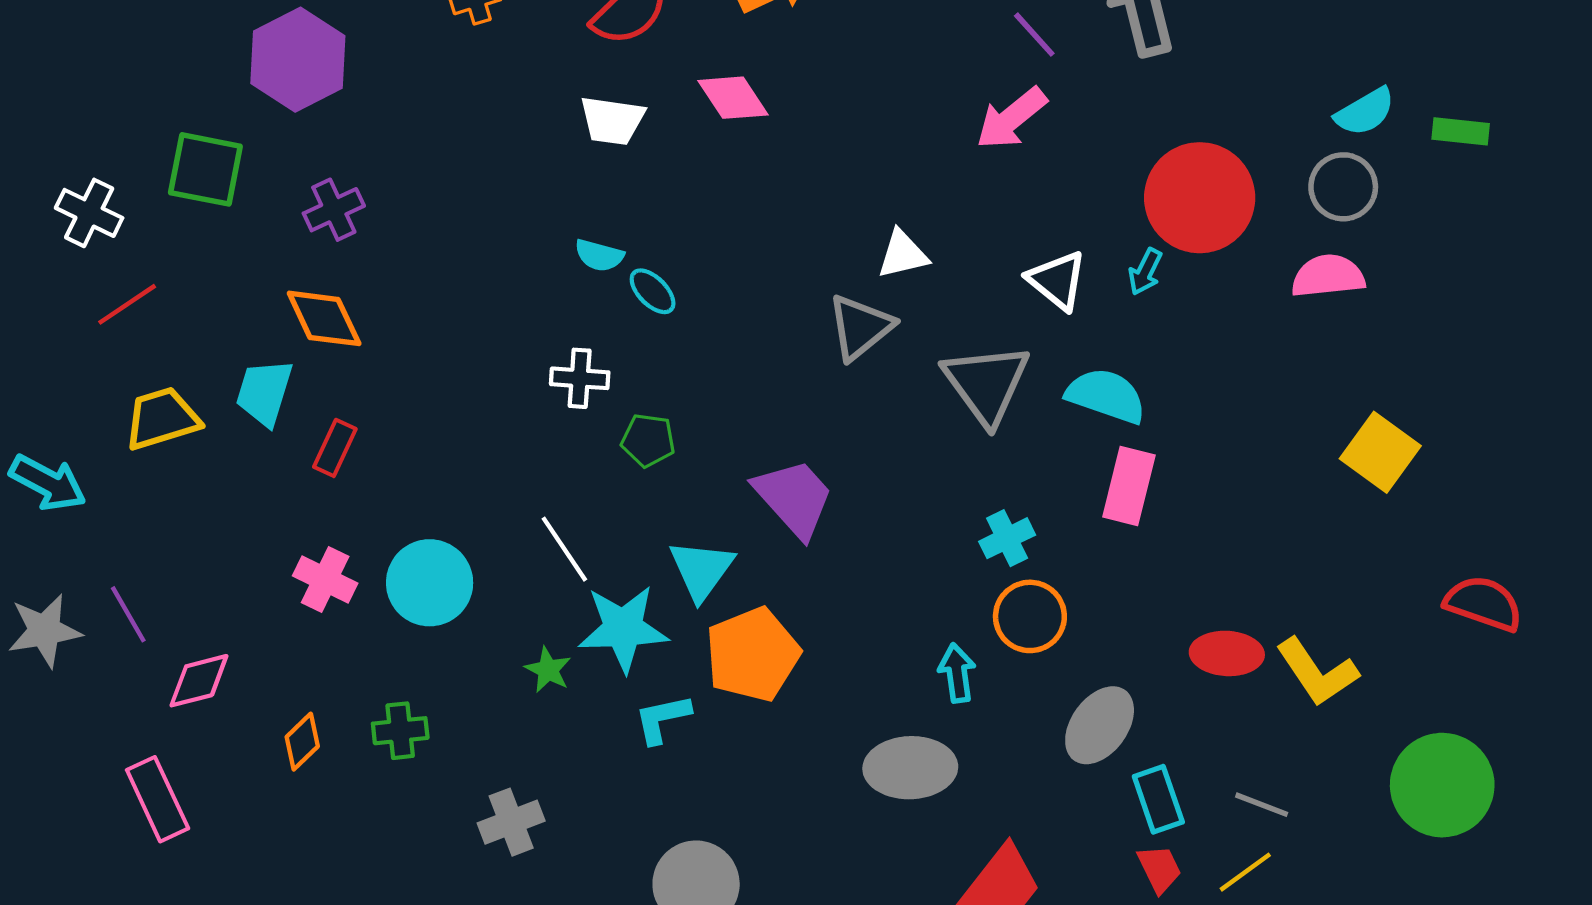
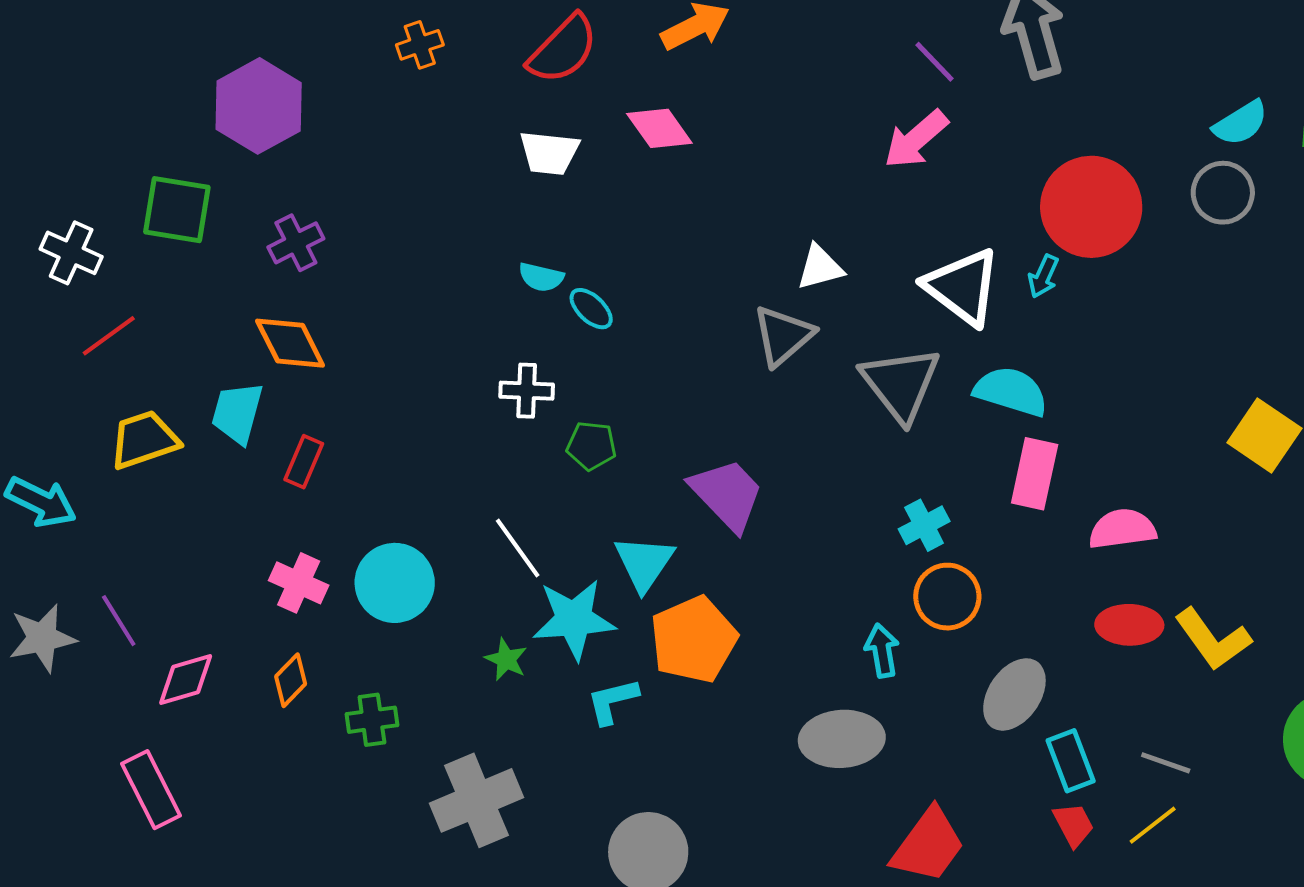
pink semicircle: (1328, 276) -> (1122, 529), moved
white triangle: (1057, 280) -> (963, 287), size x1.4
orange diamond: (302, 742) -> (291, 680), moved
gray cross: (511, 822) -> (477, 800), size x1.5

